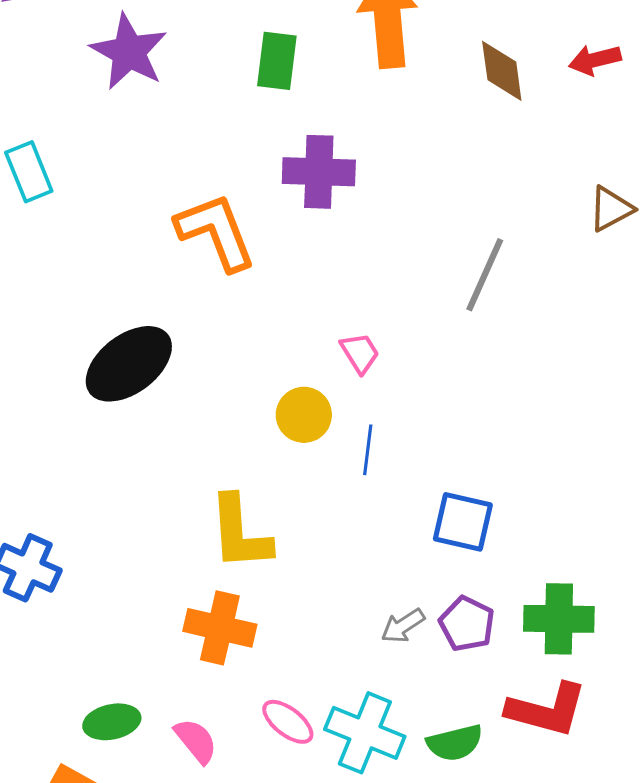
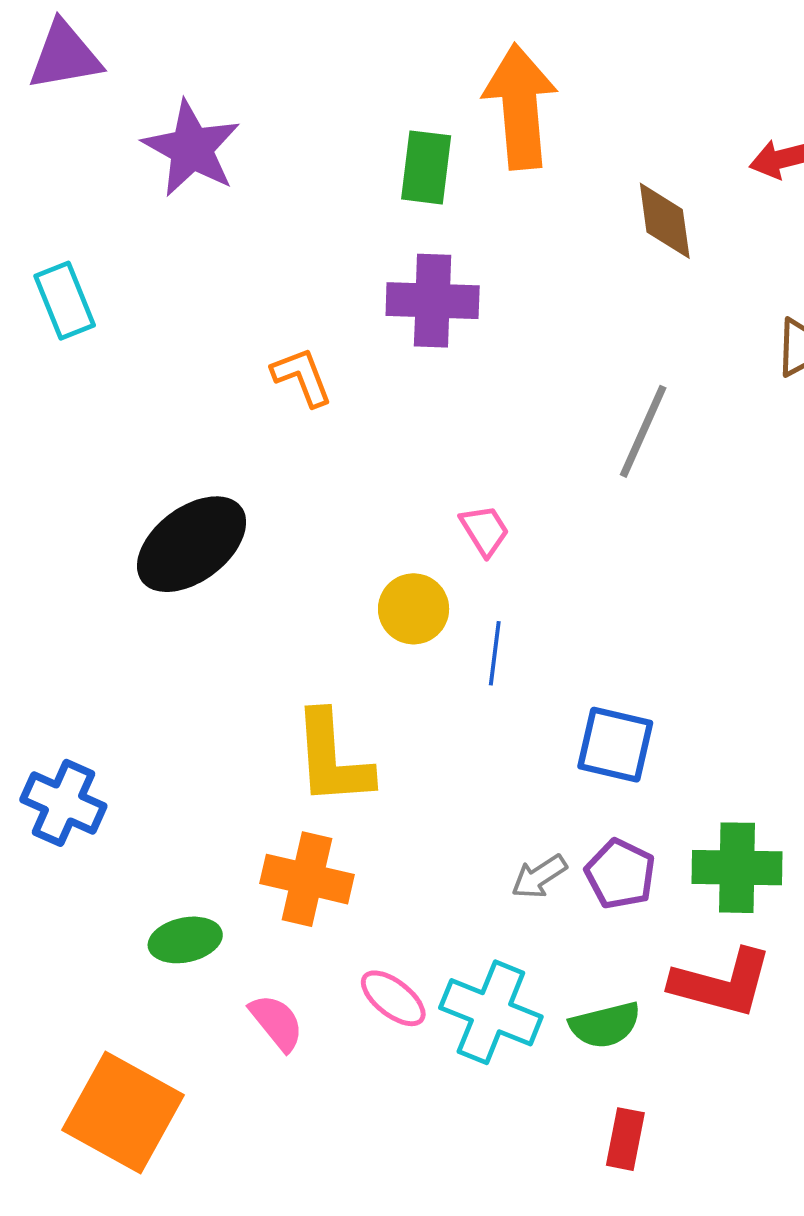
green rectangle: (277, 61) -> (426, 167), moved
brown diamond: (502, 71) -> (665, 221), moved
orange L-shape: (216, 232) -> (302, 377), size x0.6
green ellipse: (112, 722) -> (185, 940), moved

